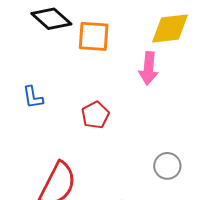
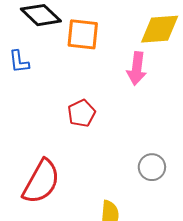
blue L-shape: (33, 97) -> (19, 62), moved

